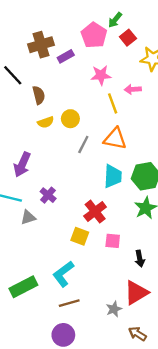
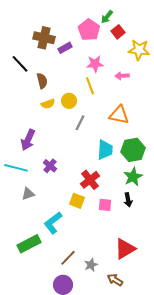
brown cross: (41, 45) -> (44, 38), turned 30
yellow line: (113, 103) -> (90, 86), moved
orange triangle: (115, 139) -> (119, 115), moved
gray triangle: (28, 217) -> (28, 194), moved
black arrow: (140, 259) -> (128, 200), moved
cyan L-shape: (63, 274) -> (53, 223), moved
brown line: (69, 303) -> (68, 258), turned -30
gray star: (114, 309) -> (91, 265), moved
brown arrow: (137, 334) -> (115, 280), moved

